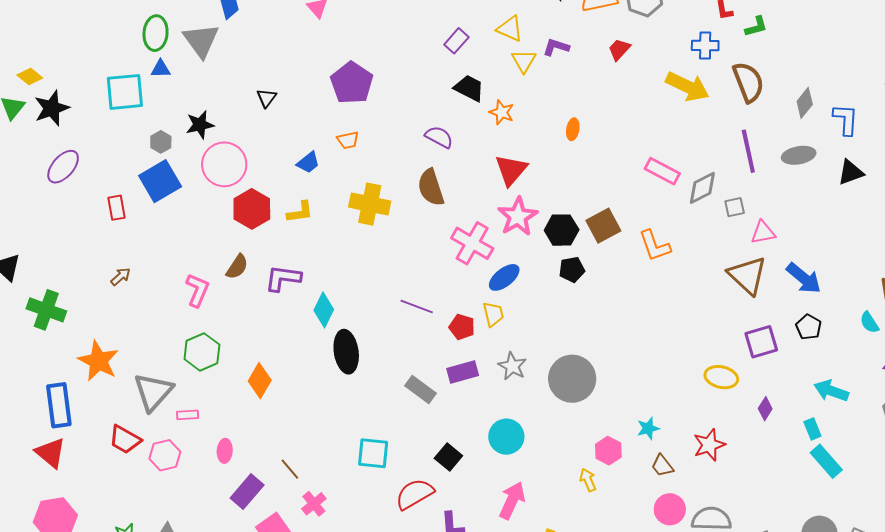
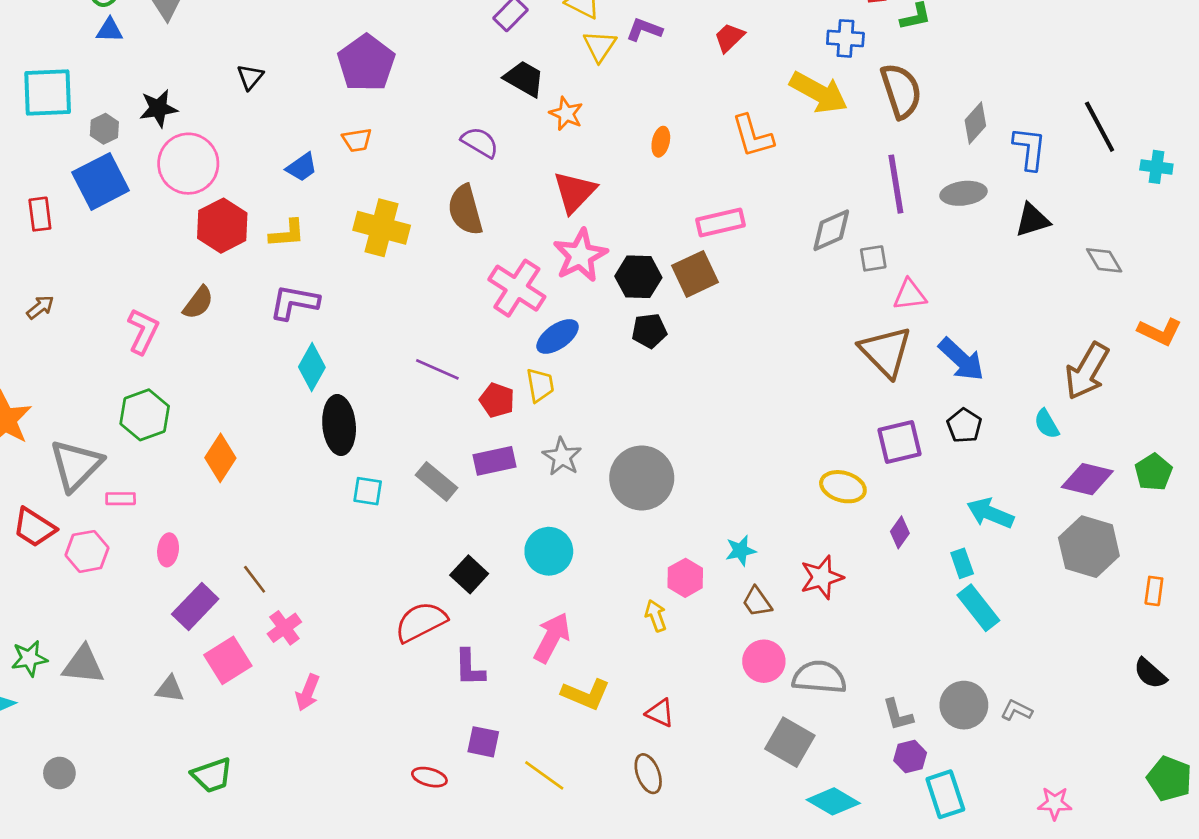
cyan square: (125, 92) -> (48, 93), moved
pink rectangle: (662, 171) -> (721, 222), moved, turned -44
orange L-shape: (655, 246) -> (753, 136), moved
purple L-shape: (283, 278) -> (294, 302), moved
cyan square: (373, 453) -> (368, 491), moved, size x0.7

